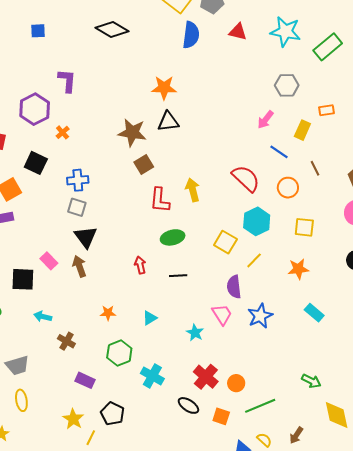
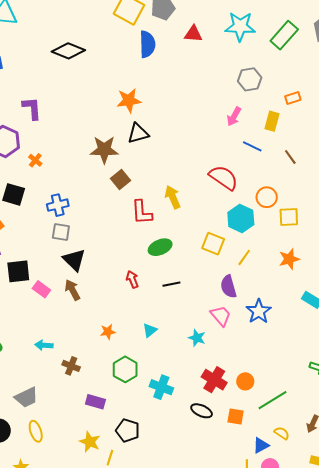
orange circle: (288, 188) -> (267, 197), moved
black square: (23, 279) -> (18, 271), moved

